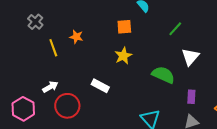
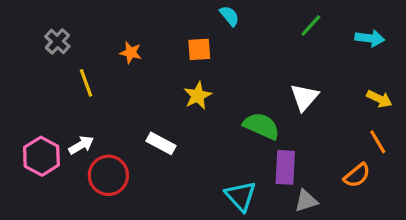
green line: (175, 29) -> (311, 25), moved
orange star: (76, 37) -> (131, 53), moved
purple rectangle: (191, 97) -> (285, 167), moved, size x1.5
pink hexagon: (23, 109) -> (41, 156), moved

